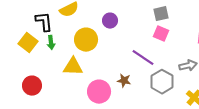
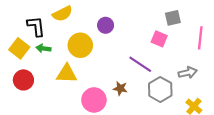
gray square: (161, 14) -> (173, 18), moved
green arrow: (51, 43) -> (43, 48), turned 104
red circle: (32, 86) -> (23, 80), moved

